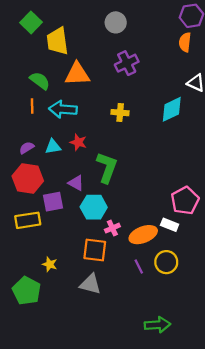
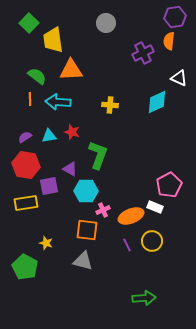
purple cross: (127, 63) -> (143, 53), moved

